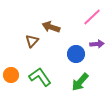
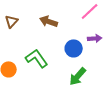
brown triangle: (32, 41) -> (12, 21), moved
green L-shape: (40, 77) -> (37, 58), moved

